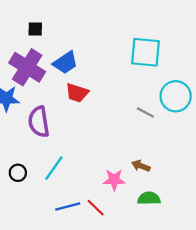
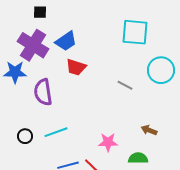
gray line: (145, 112) -> (125, 85), moved
brown arrow: (141, 166) -> (149, 130), moved
cyan line: (54, 168) -> (56, 132), turned 35

